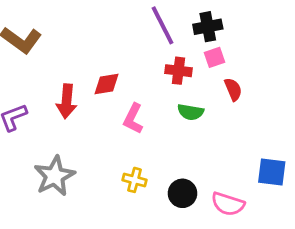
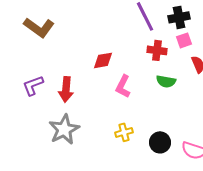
red arrow: (67, 101) -> (66, 89), moved
yellow cross: (135, 180) -> (124, 132), turned -30

